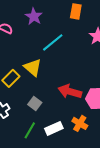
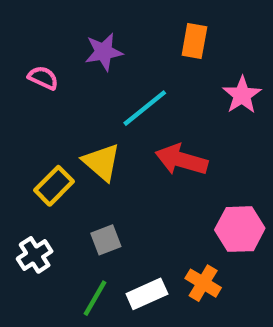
purple star: (34, 16) -> (104, 52), turned 30
red arrow: (70, 91) -> (181, 160), moved
gray square: (35, 103) -> (106, 240), turned 32

